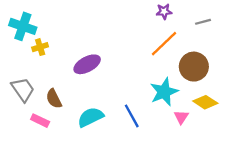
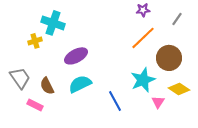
gray line: (203, 22) -> (177, 19), turned -40
cyan cross: (23, 26) -> (53, 23), moved
cyan semicircle: (91, 117) -> (80, 84), moved

